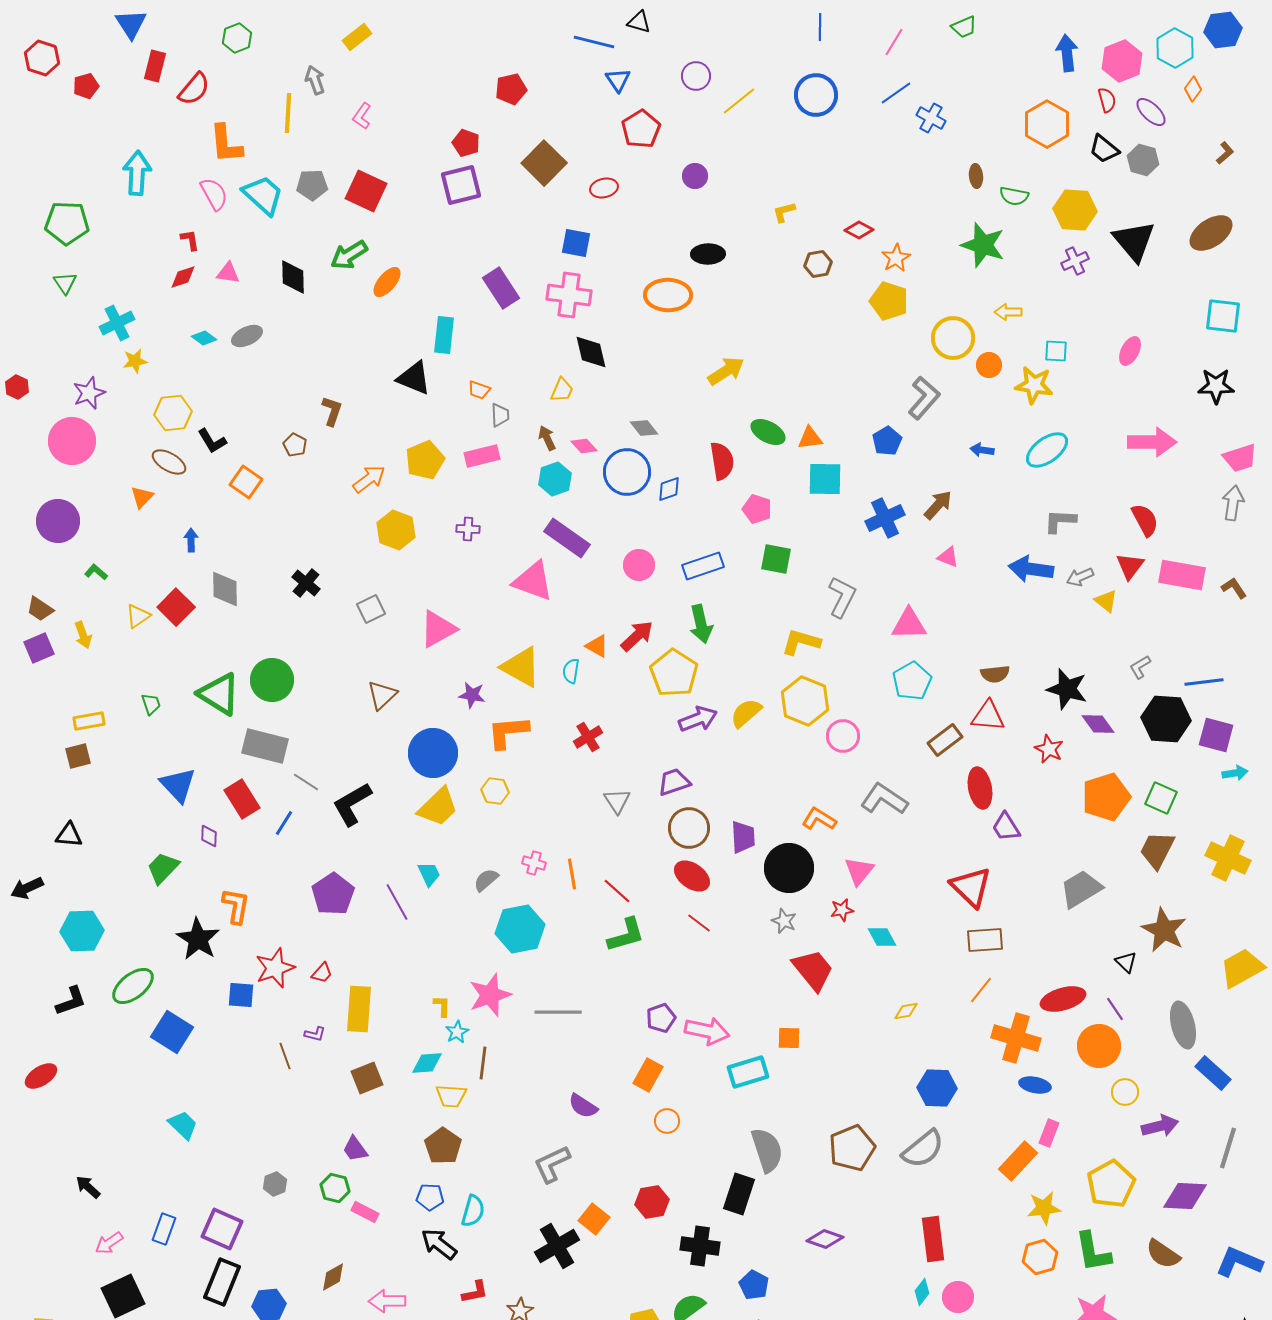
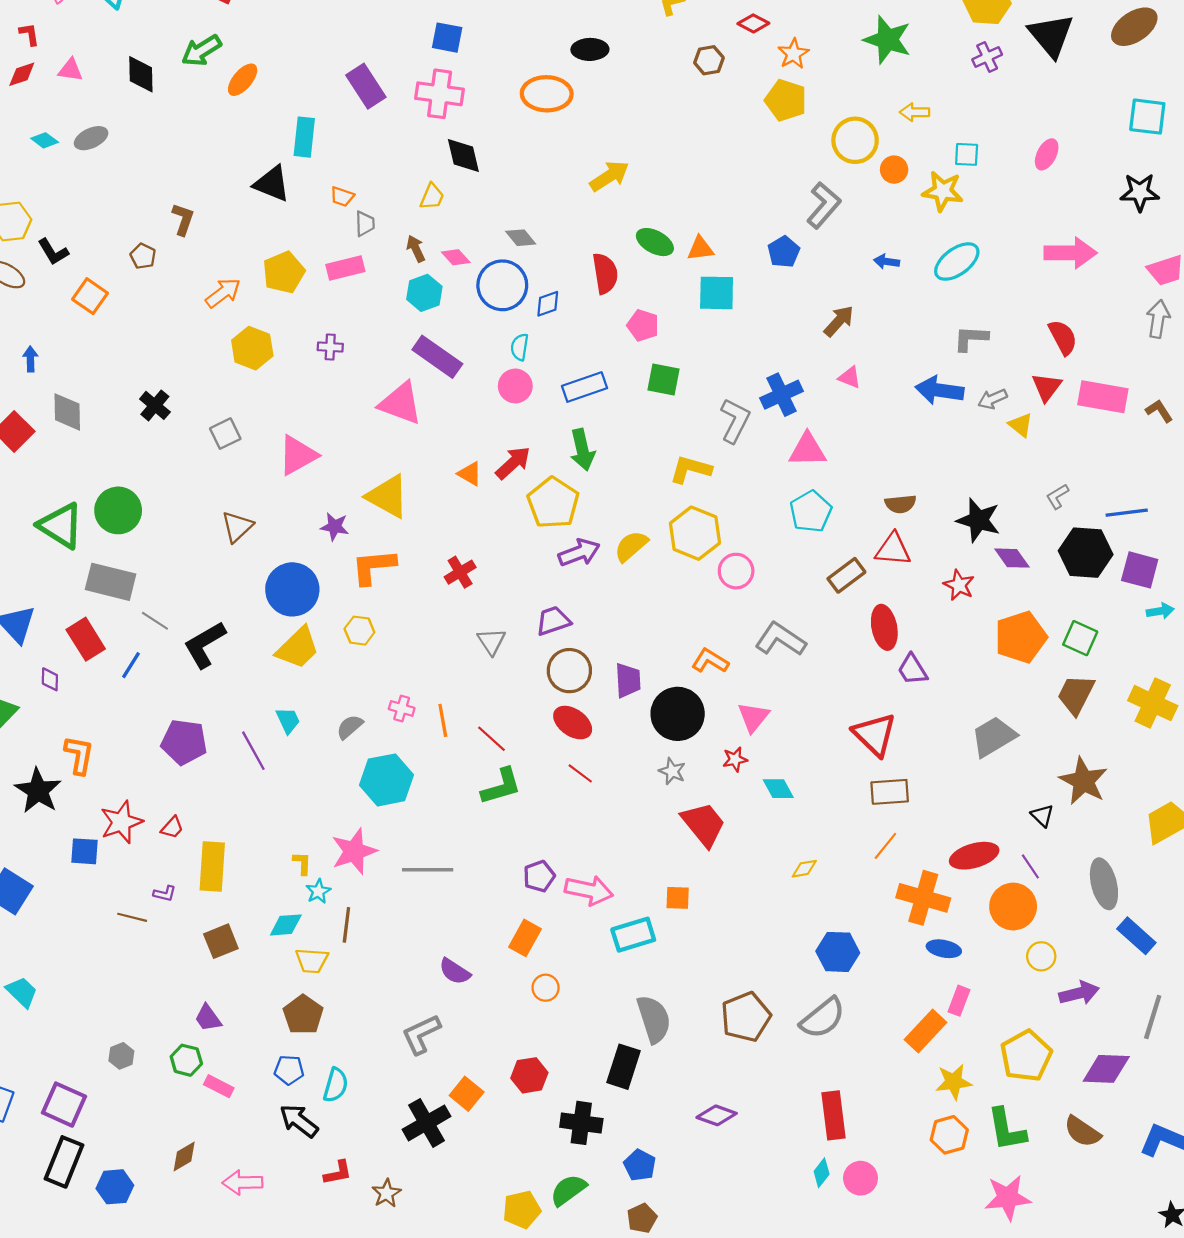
blue cross: (885, 518) -> (781, 395), moved
cyan semicircle: (571, 671) -> (520, 347), moved
purple pentagon: (333, 894) -> (184, 742), turned -30
brown line: (285, 1056) -> (132, 917), turned -56

